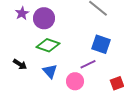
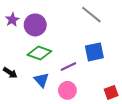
blue square: (101, 44) -> (94, 52), turned -30
purple line: (88, 64) -> (68, 66), moved

